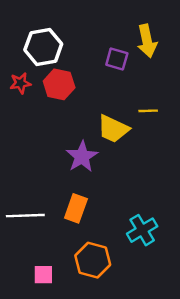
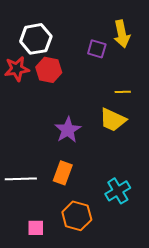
red star: (20, 83) -> (17, 69), size x1.4
yellow trapezoid: (113, 129) -> (113, 120), moved

